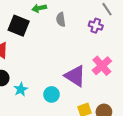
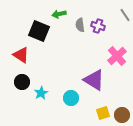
purple cross: (96, 26) -> (98, 26), moved
pink cross: (102, 66) -> (117, 56), moved

